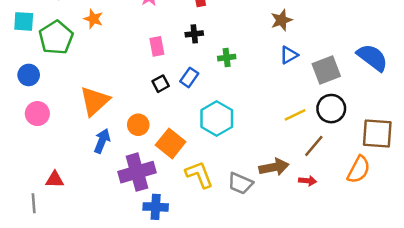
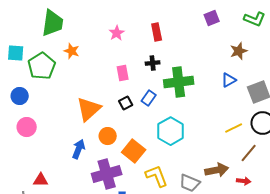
brown star: (281, 20) -> (239, 51), moved
green cross: (227, 58) -> (179, 82), size x2.0
orange triangle: (95, 101) -> (89, 109), moved

